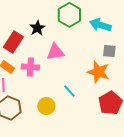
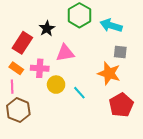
yellow circle: (46, 106) -> (56, 85), moved

